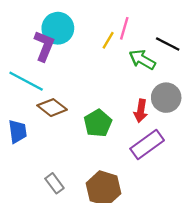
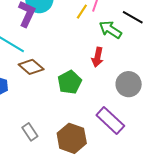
gray circle: (166, 98) -> (129, 84), moved
red arrow: (141, 111) -> (97, 57), moved
purple rectangle: (147, 145) -> (110, 121), moved, turned 76

